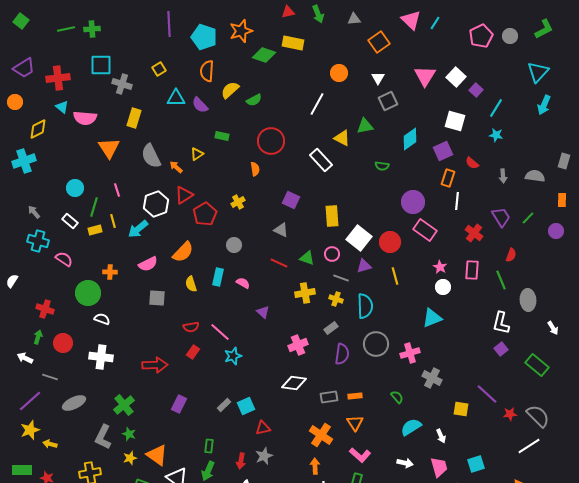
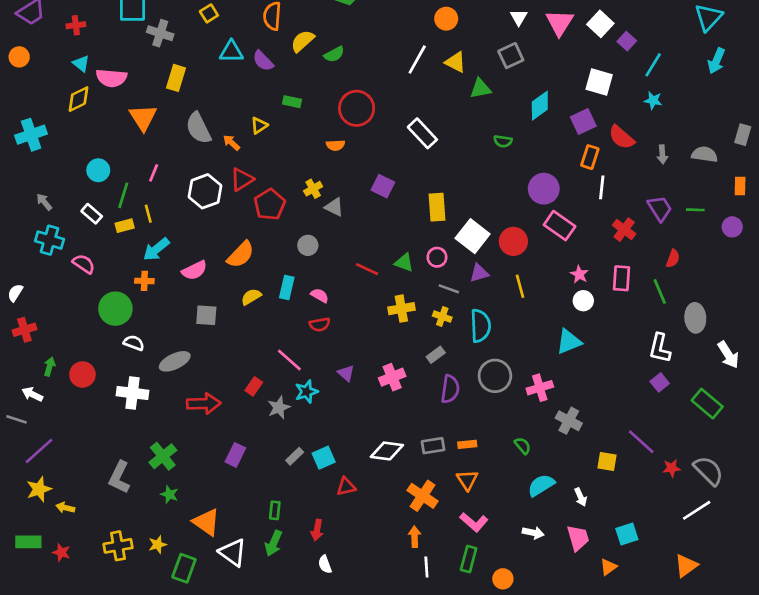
red cross: (58, 78) -> (76, 25), size x0.6
white triangle: (378, 78) -> (519, 17), moved
yellow diamond: (38, 129) -> (78, 99), moved
yellow triangle: (342, 138) -> (455, 62), moved
red semicircle: (472, 163) -> (621, 137), size x1.5
orange semicircle: (255, 169) -> (335, 145), turned 96
pink line: (117, 190) -> (154, 173), turned 40
green line: (528, 218) -> (695, 210), turned 48
cyan arrow: (138, 229) -> (156, 249), moved
gray triangle: (281, 230) -> (334, 207), moved
yellow semicircle: (191, 284) -> (251, 297), turned 77
red cross: (45, 309) -> (24, 330), moved, turned -36
purple triangle: (263, 312) -> (346, 373), moved
red semicircle: (191, 327) -> (320, 324), moved
white arrow: (553, 328) -> (728, 355), size x1.5
gray line: (50, 377) -> (17, 419), moved
white diamond: (294, 383) -> (387, 451), moved
gray ellipse: (74, 403) -> (175, 361), moved
gray L-shape: (103, 437) -> (119, 477), moved
gray star: (264, 456) -> (279, 407), moved
yellow star: (130, 458) -> (158, 545), moved

